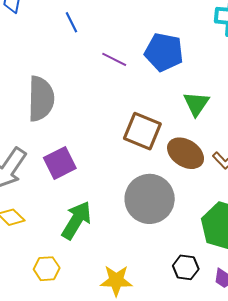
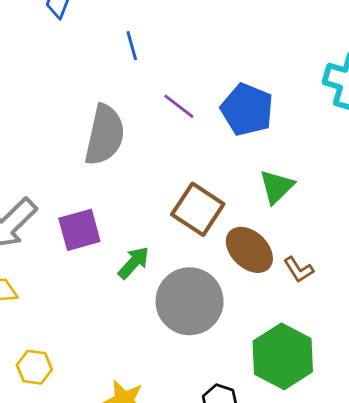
gray semicircle: (41, 99) -> (105, 135), moved
green arrow: (76, 220) -> (134, 263), moved, size x0.7

